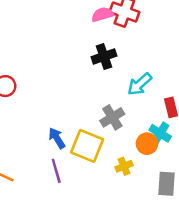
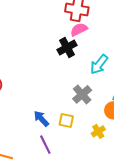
pink semicircle: (102, 14) -> (79, 29), moved
yellow square: (87, 146) -> (66, 121), size x0.6

